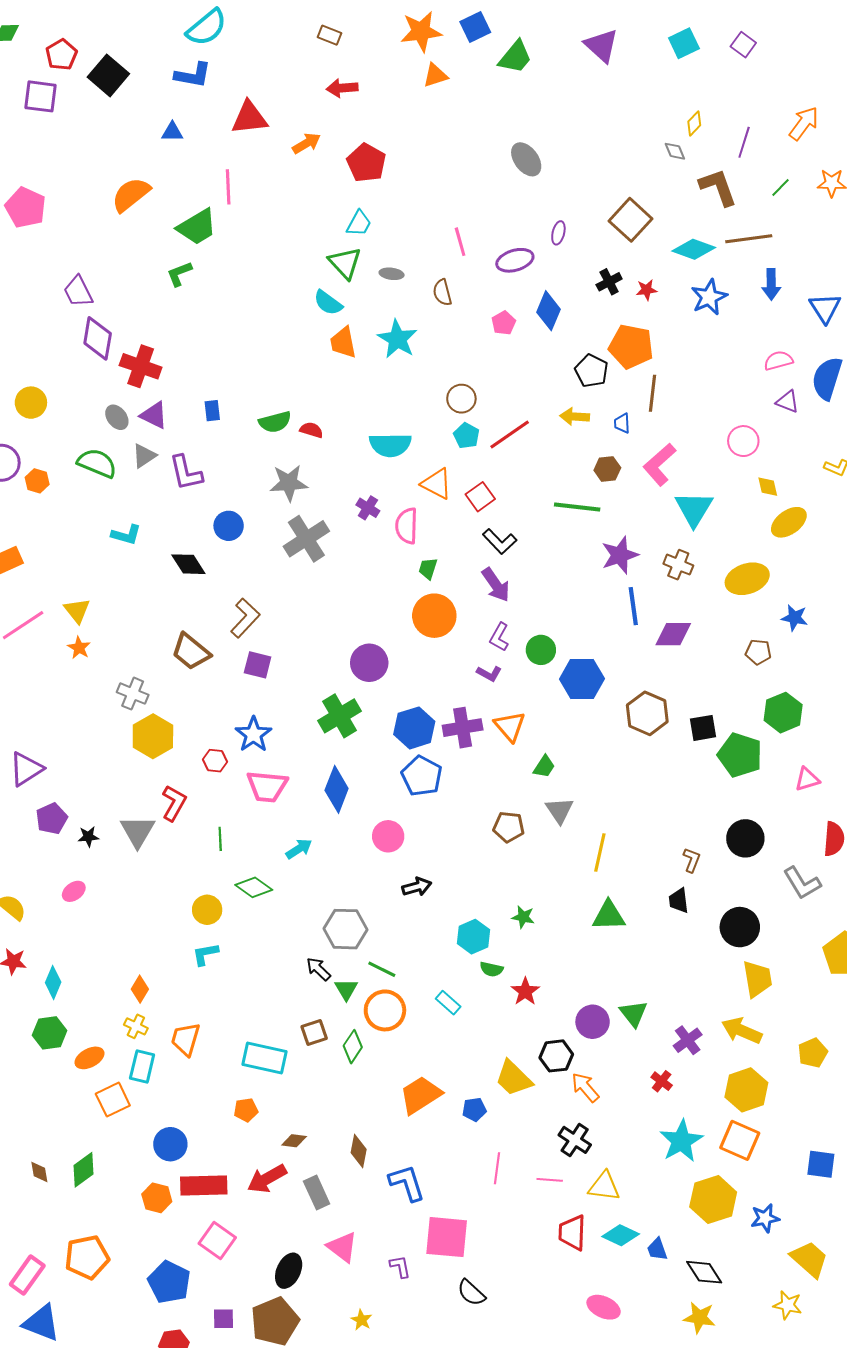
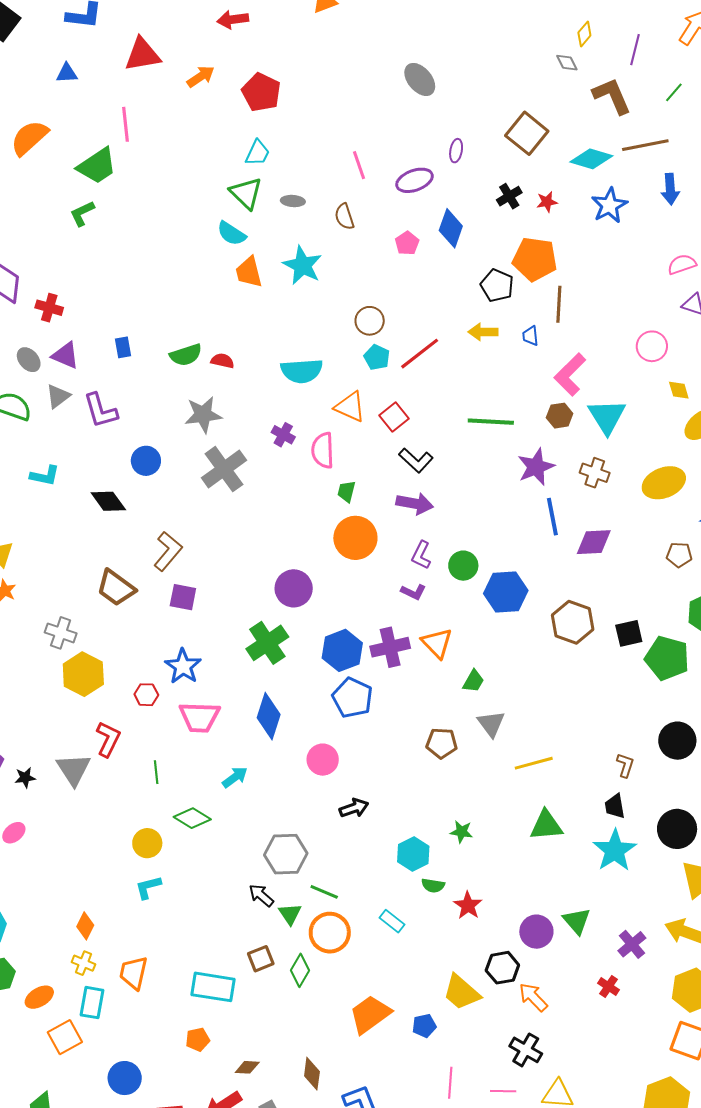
red cross: (141, 366) -> (49, 308), size x0.7
brown hexagon: (607, 469) -> (560, 416), moved
purple arrow: (496, 585) -> (415, 504), turned -42
yellow line: (600, 853) -> (534, 763), turned 66
cyan star: (681, 1141) -> (615, 850), moved

